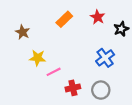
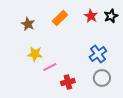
black star: (121, 29) -> (111, 16), moved
brown star: (23, 32) -> (28, 24), moved
gray circle: (101, 90) -> (102, 78), moved

